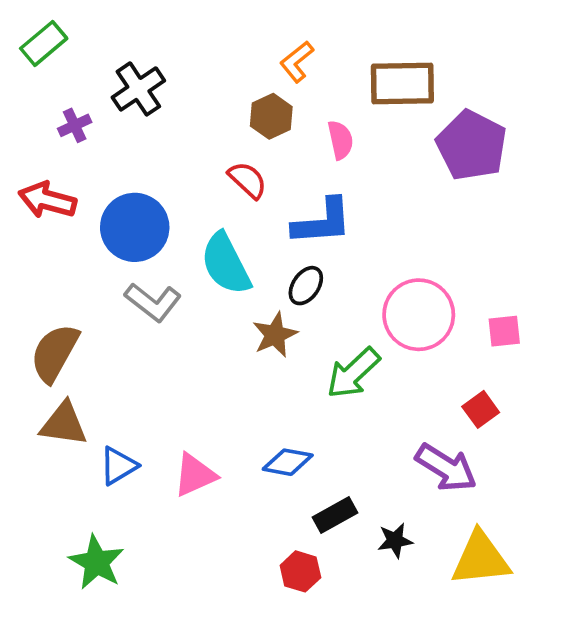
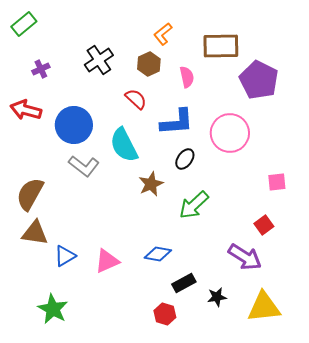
black cross: (138, 89) -> (99, 60), moved
black ellipse: (306, 286) -> (185, 159), moved
pink circle: (419, 315) -> (230, 133), moved

